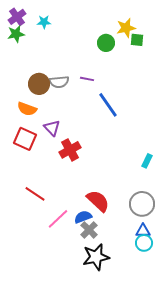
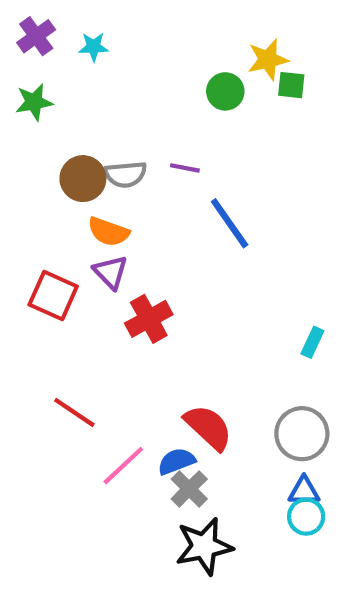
green star: (16, 34) -> (34, 102), moved
orange semicircle: (27, 109) -> (108, 232), moved

